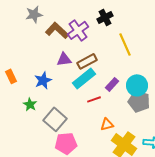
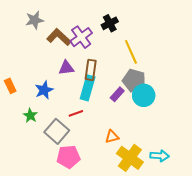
brown rectangle: (87, 61) -> (91, 70), turned -54
cyan rectangle: (84, 78) -> (88, 88), turned -35
red line: (94, 99) -> (76, 113), moved
gray pentagon: (139, 101) -> (134, 81), moved

